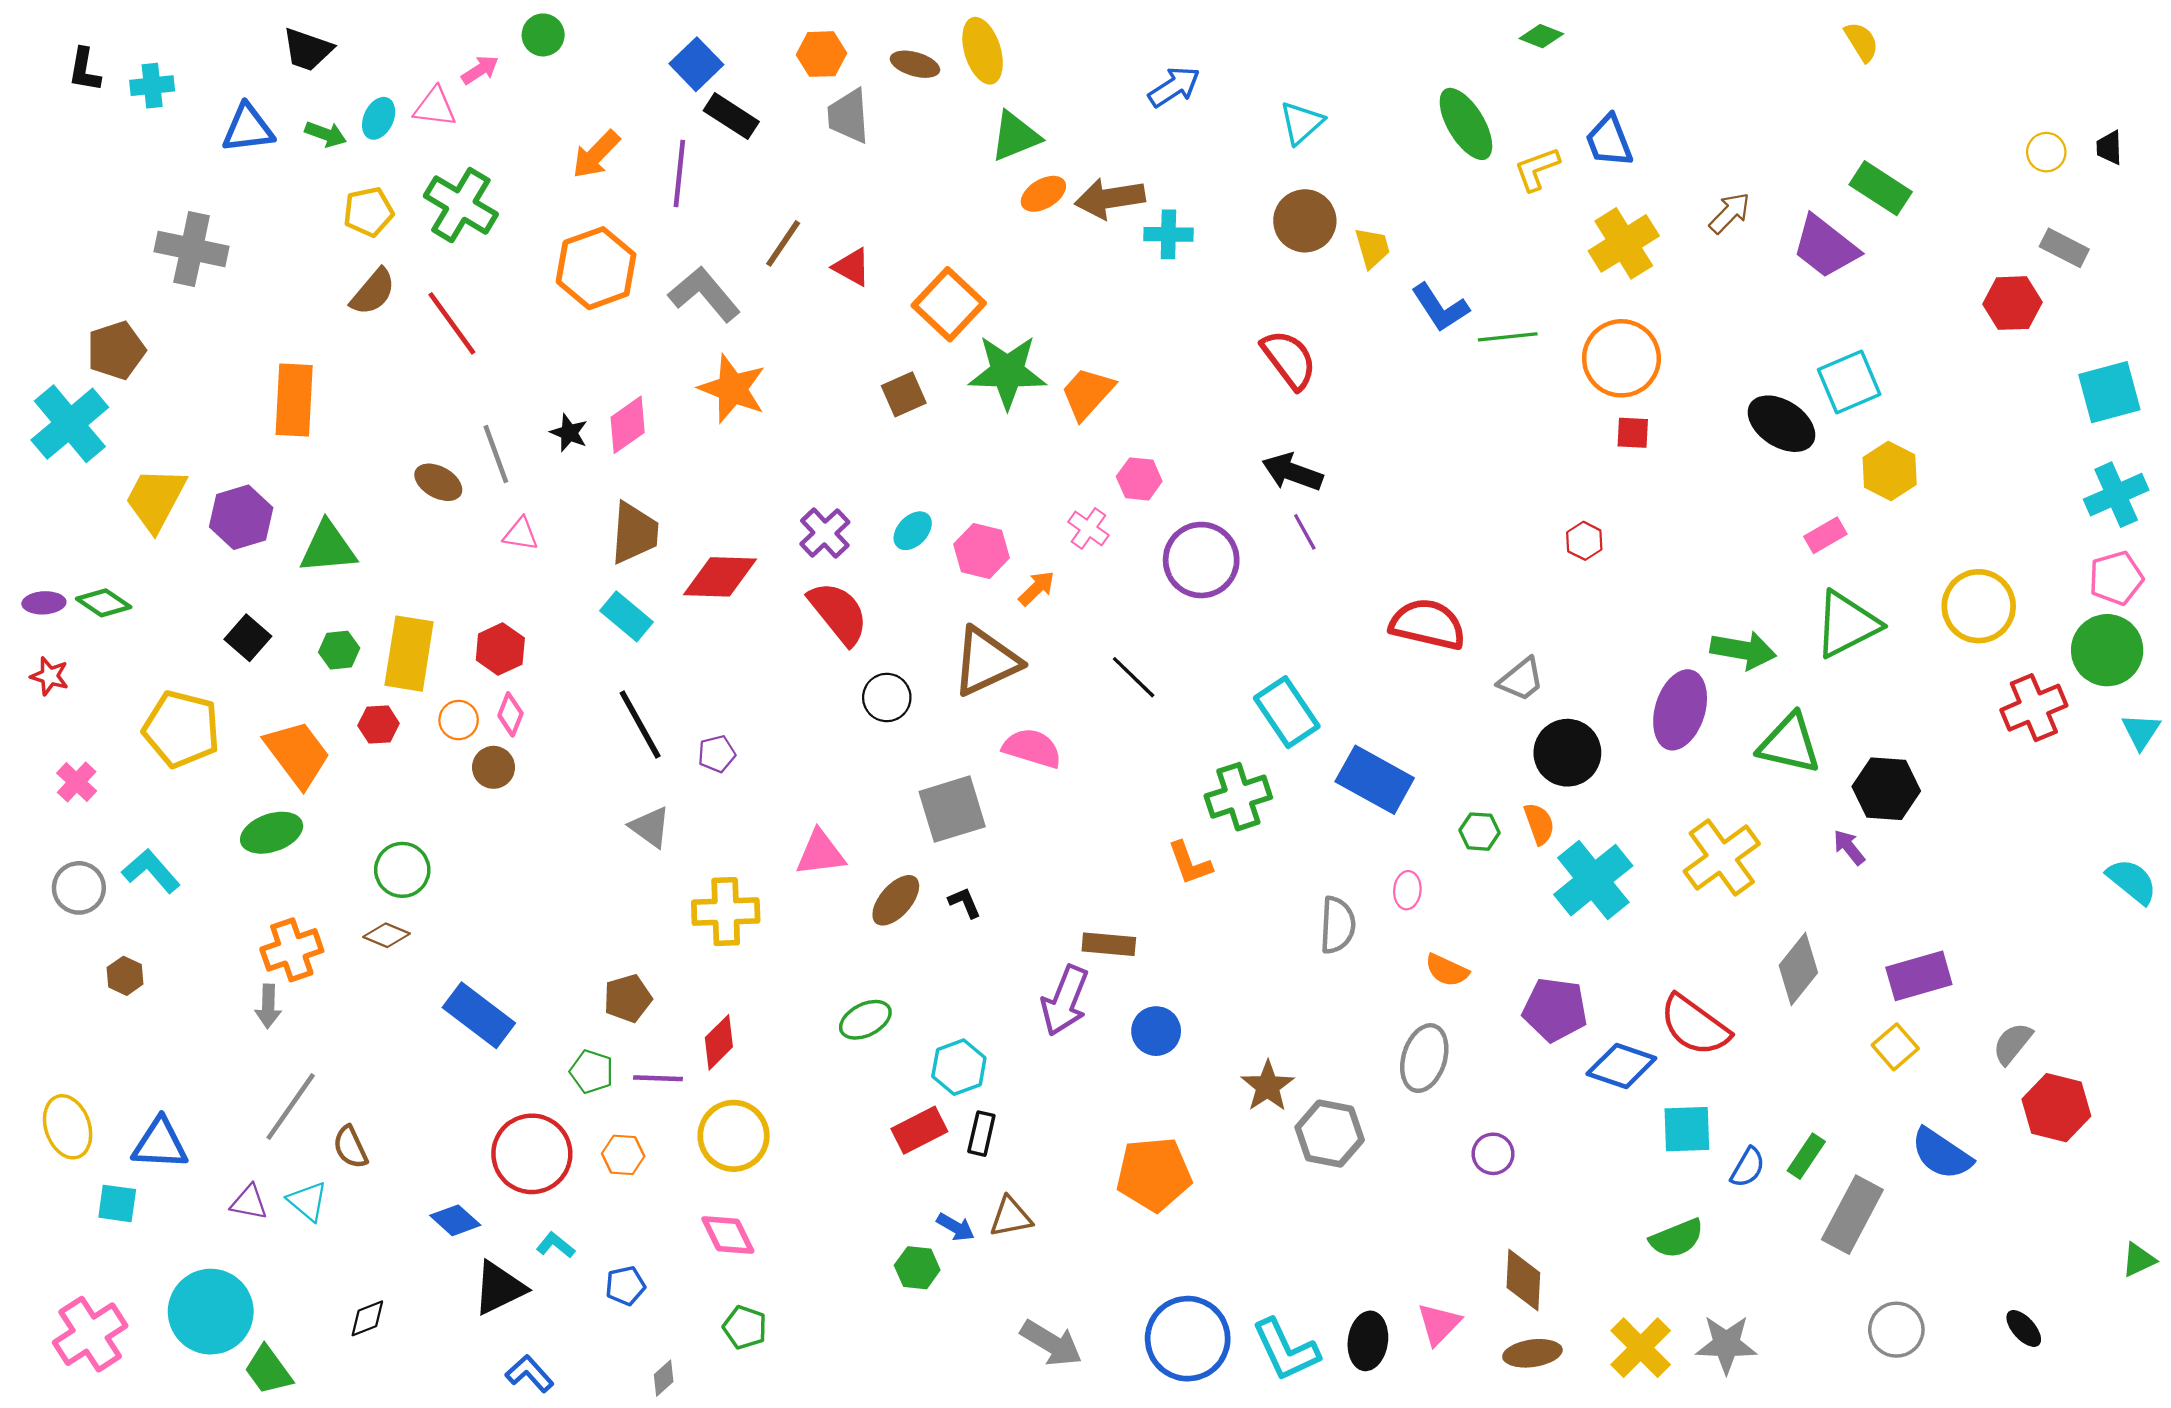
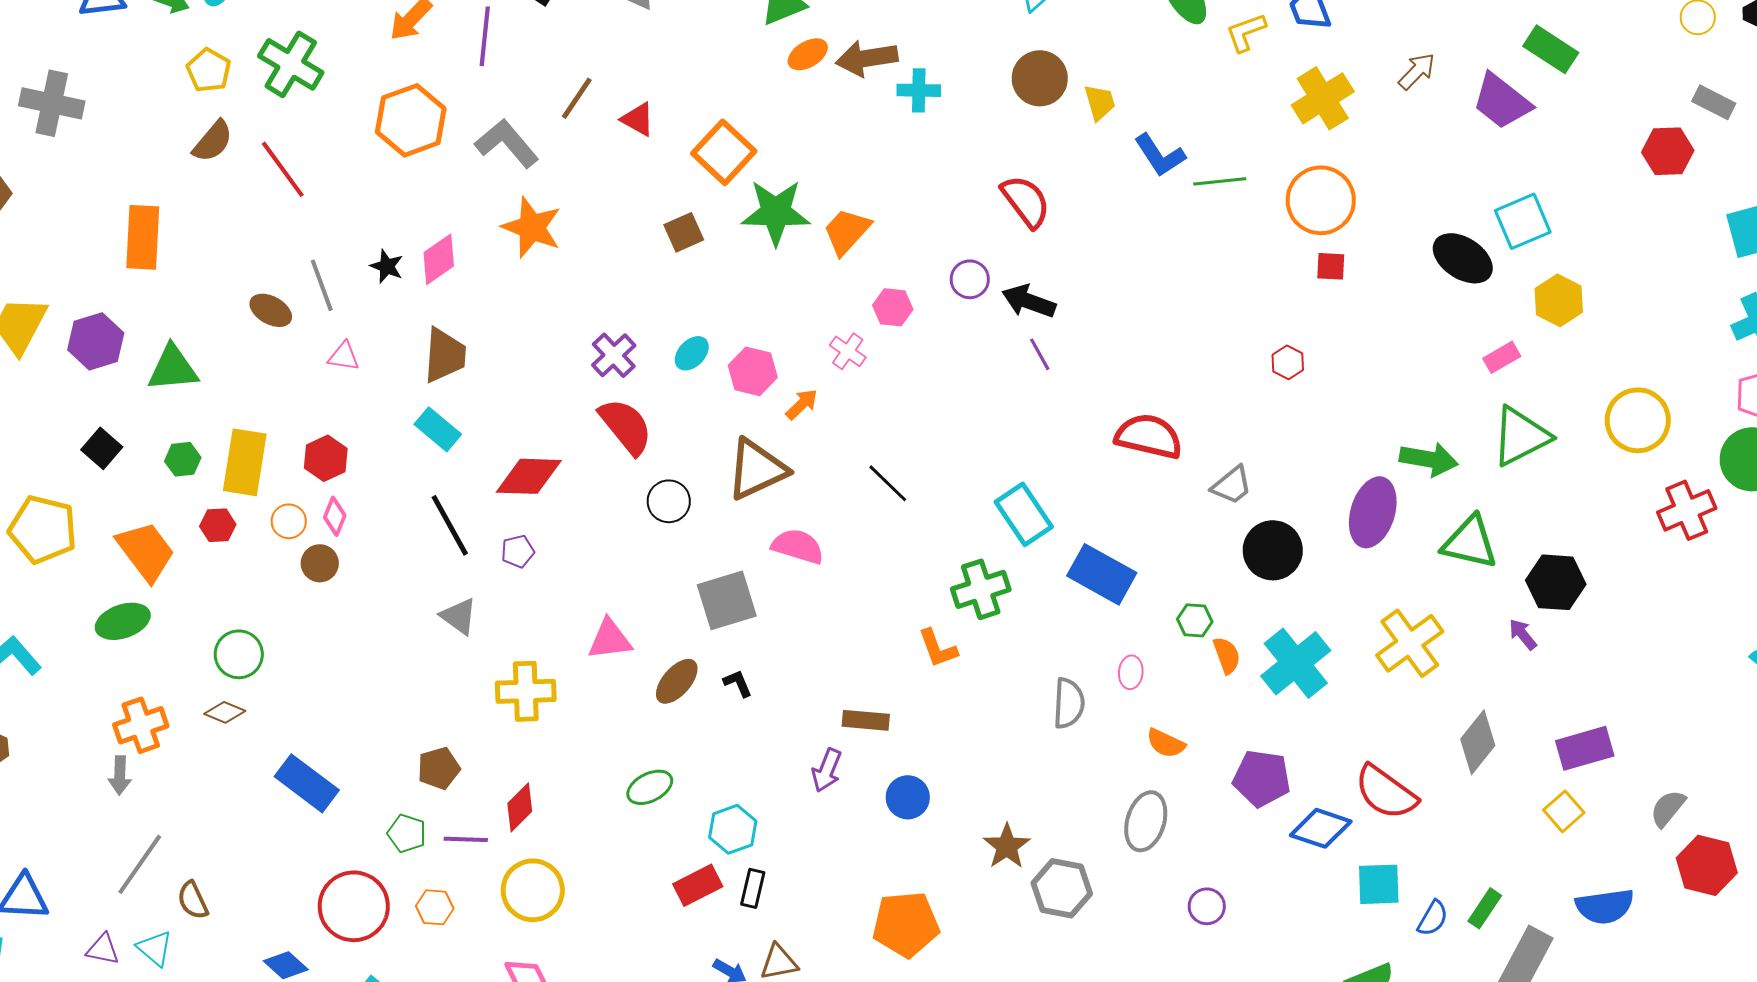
yellow pentagon: (368, 212) -> (209, 70), turned -30
purple circle: (1201, 560) -> (970, 279), moved, size x0.6
red diamond: (720, 577) -> (529, 476), moved
orange semicircle: (1539, 824) -> (1227, 655), moved
purple arrow: (1065, 1001) -> (827, 770), size x0.7
blue semicircle: (1941, 1154) -> (1605, 906), turned -42

